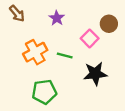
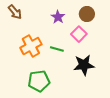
purple star: (57, 18) -> (58, 17), moved
brown circle: (109, 24) -> (87, 14), moved

